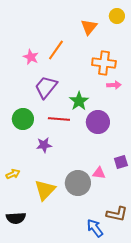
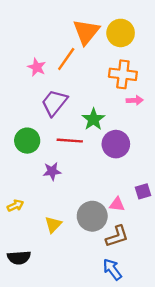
yellow circle: (117, 16) -> (121, 33), moved, size x1.5
orange triangle: (89, 27) -> (86, 32), moved, size x1.4
yellow triangle: (45, 190) -> (53, 224), size x0.7
brown L-shape: (117, 214) -> (117, 236), moved, turned -30

